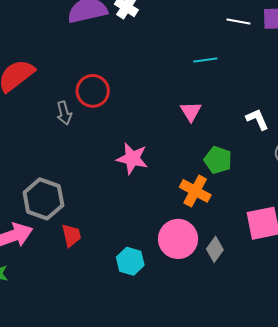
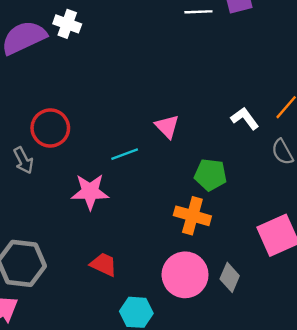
cyan line: (205, 60) -> (125, 154), moved
pink star: (132, 158) -> (90, 192), moved
red trapezoid: (71, 235) -> (104, 264), moved, turned -40

